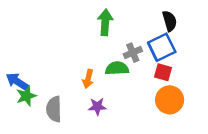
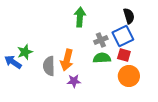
green semicircle: (117, 68) -> (102, 58), moved
orange arrow: (88, 79) -> (67, 60), size x1.5
green star: (26, 96) -> (25, 52), moved
gray semicircle: (54, 109) -> (49, 66), moved

